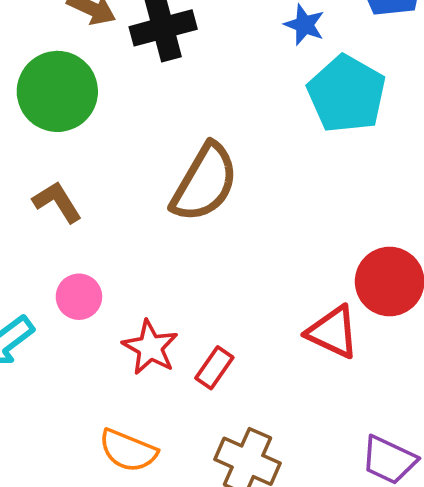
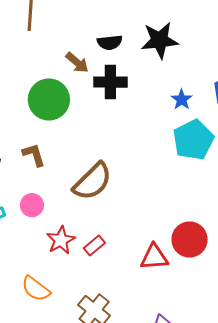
brown semicircle: (205, 183) -> (92, 181), moved
red triangle: (333, 332) -> (154, 257), turned -44
red rectangle: (214, 368) -> (94, 246), moved

